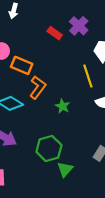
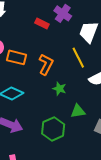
orange L-shape: (38, 87) -> (46, 64), moved
green triangle: (65, 169) -> (78, 111), moved, turned 49

